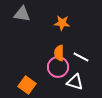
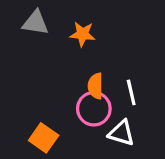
orange star: (62, 23) -> (82, 34), moved
white line: (81, 57) -> (131, 92), turned 49

